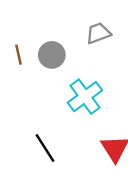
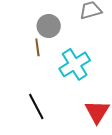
brown line: (19, 55) -> (37, 47), moved

